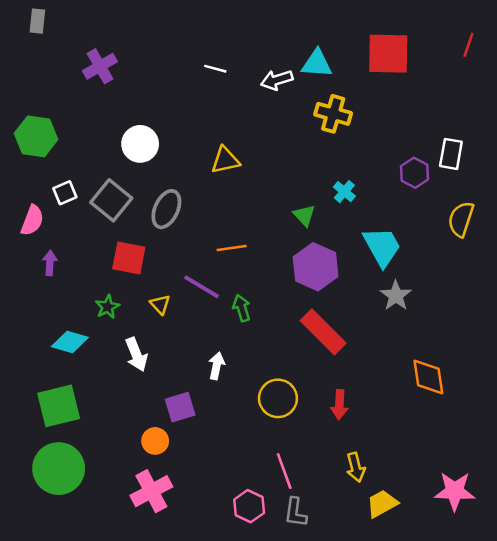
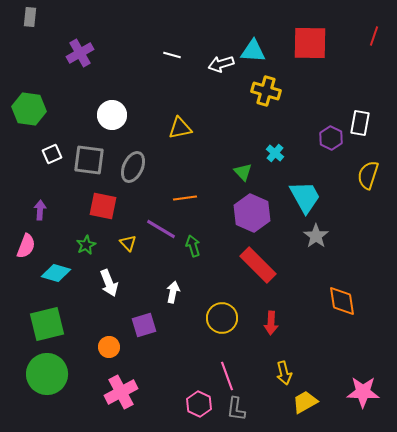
gray square: (111, 200) -> (89, 160), turned -32
pink semicircle: (32, 220) -> (26, 246), moved
orange circle: (155, 441) -> (109, 347), moved

